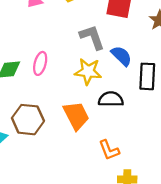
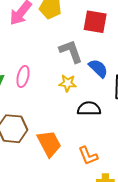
yellow star: (88, 71) -> (68, 83), size x0.7
orange trapezoid: (76, 116) -> (49, 144), moved

